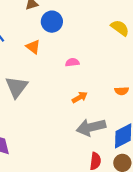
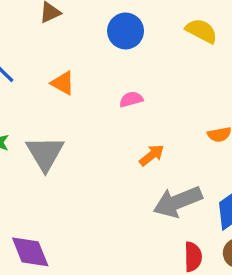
blue circle: (52, 22) -> (126, 31), moved

